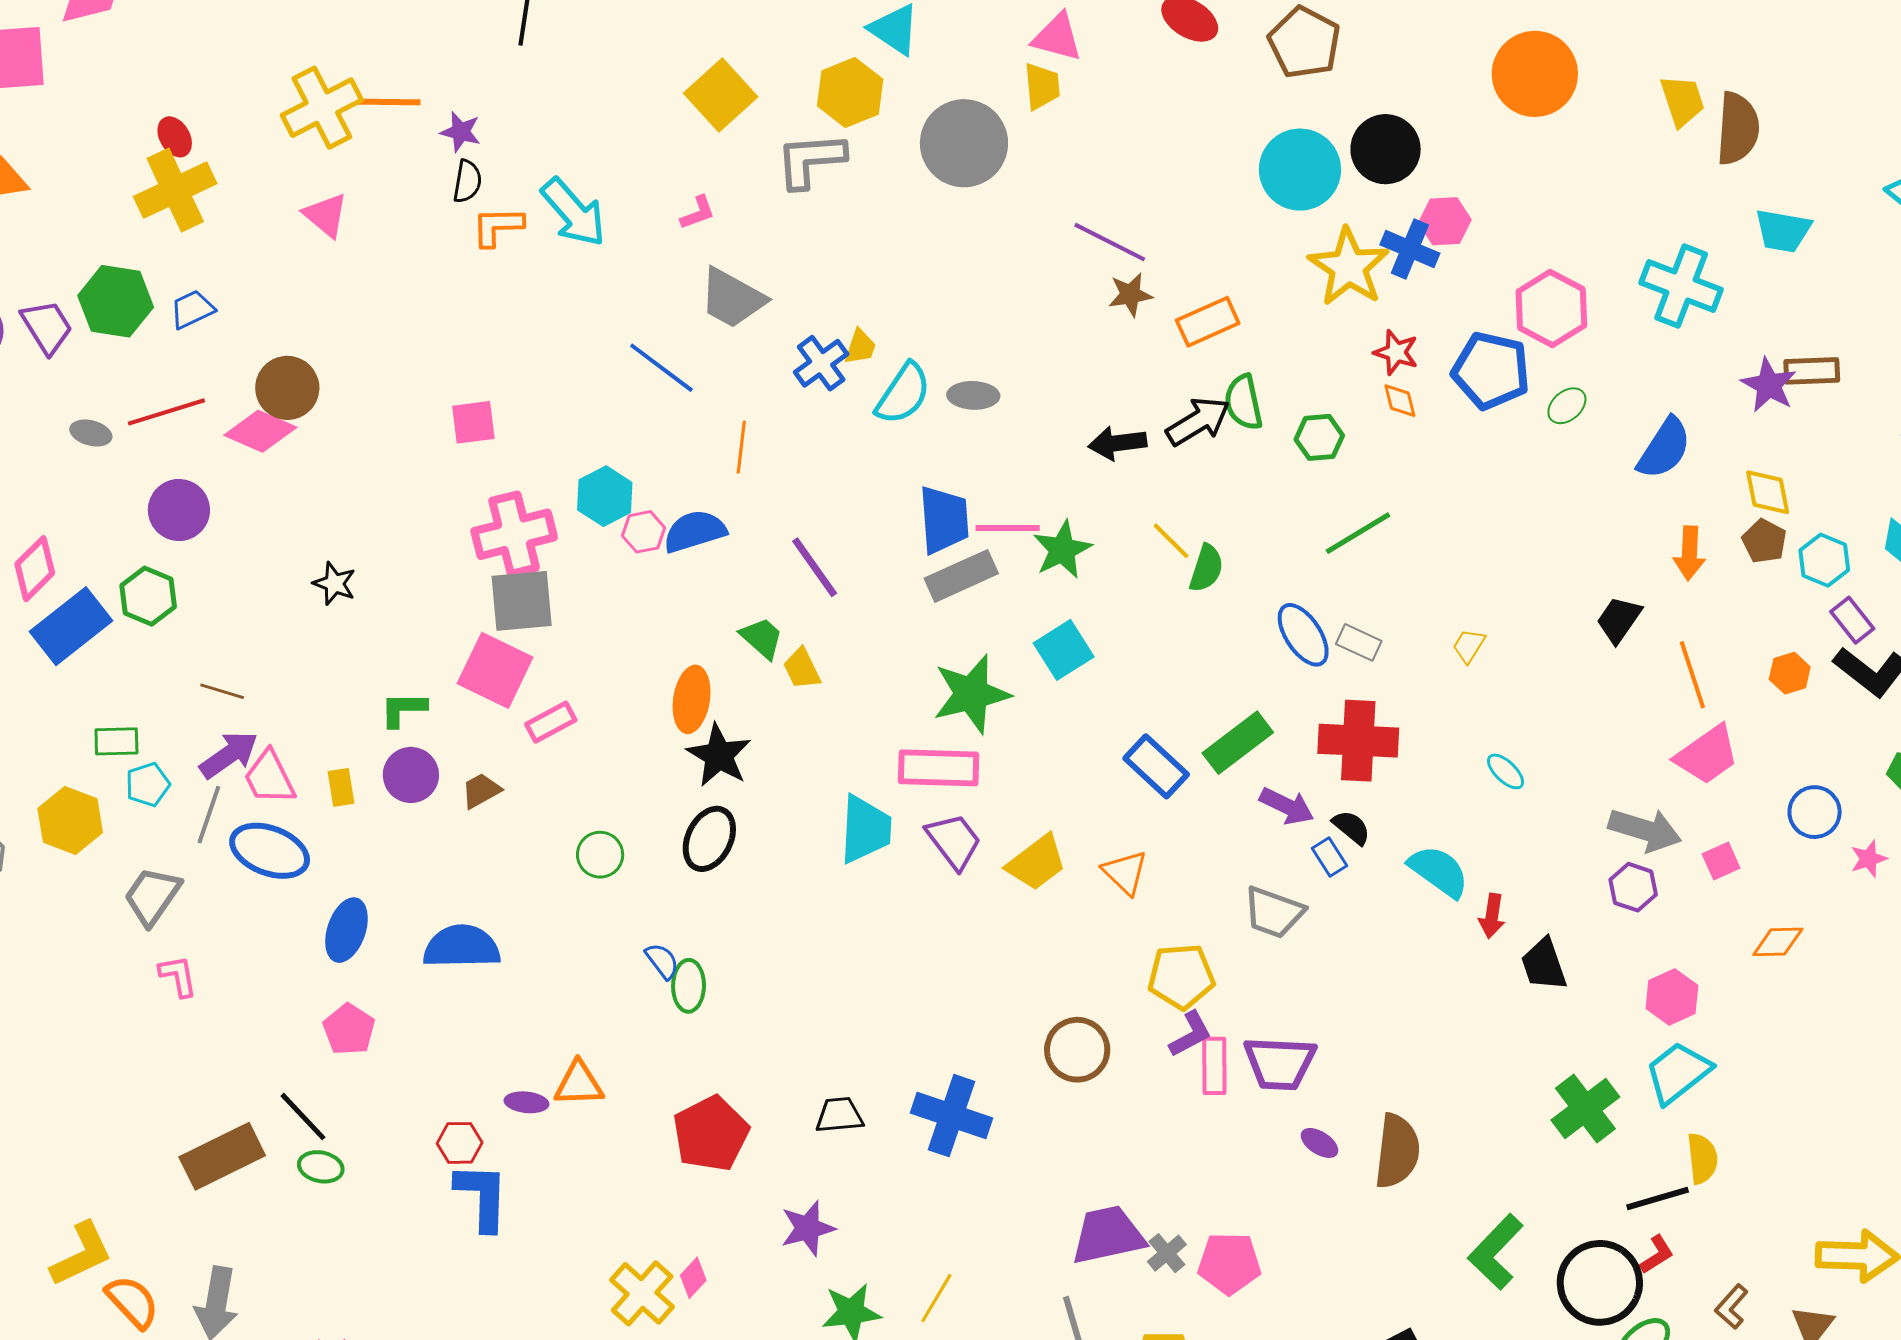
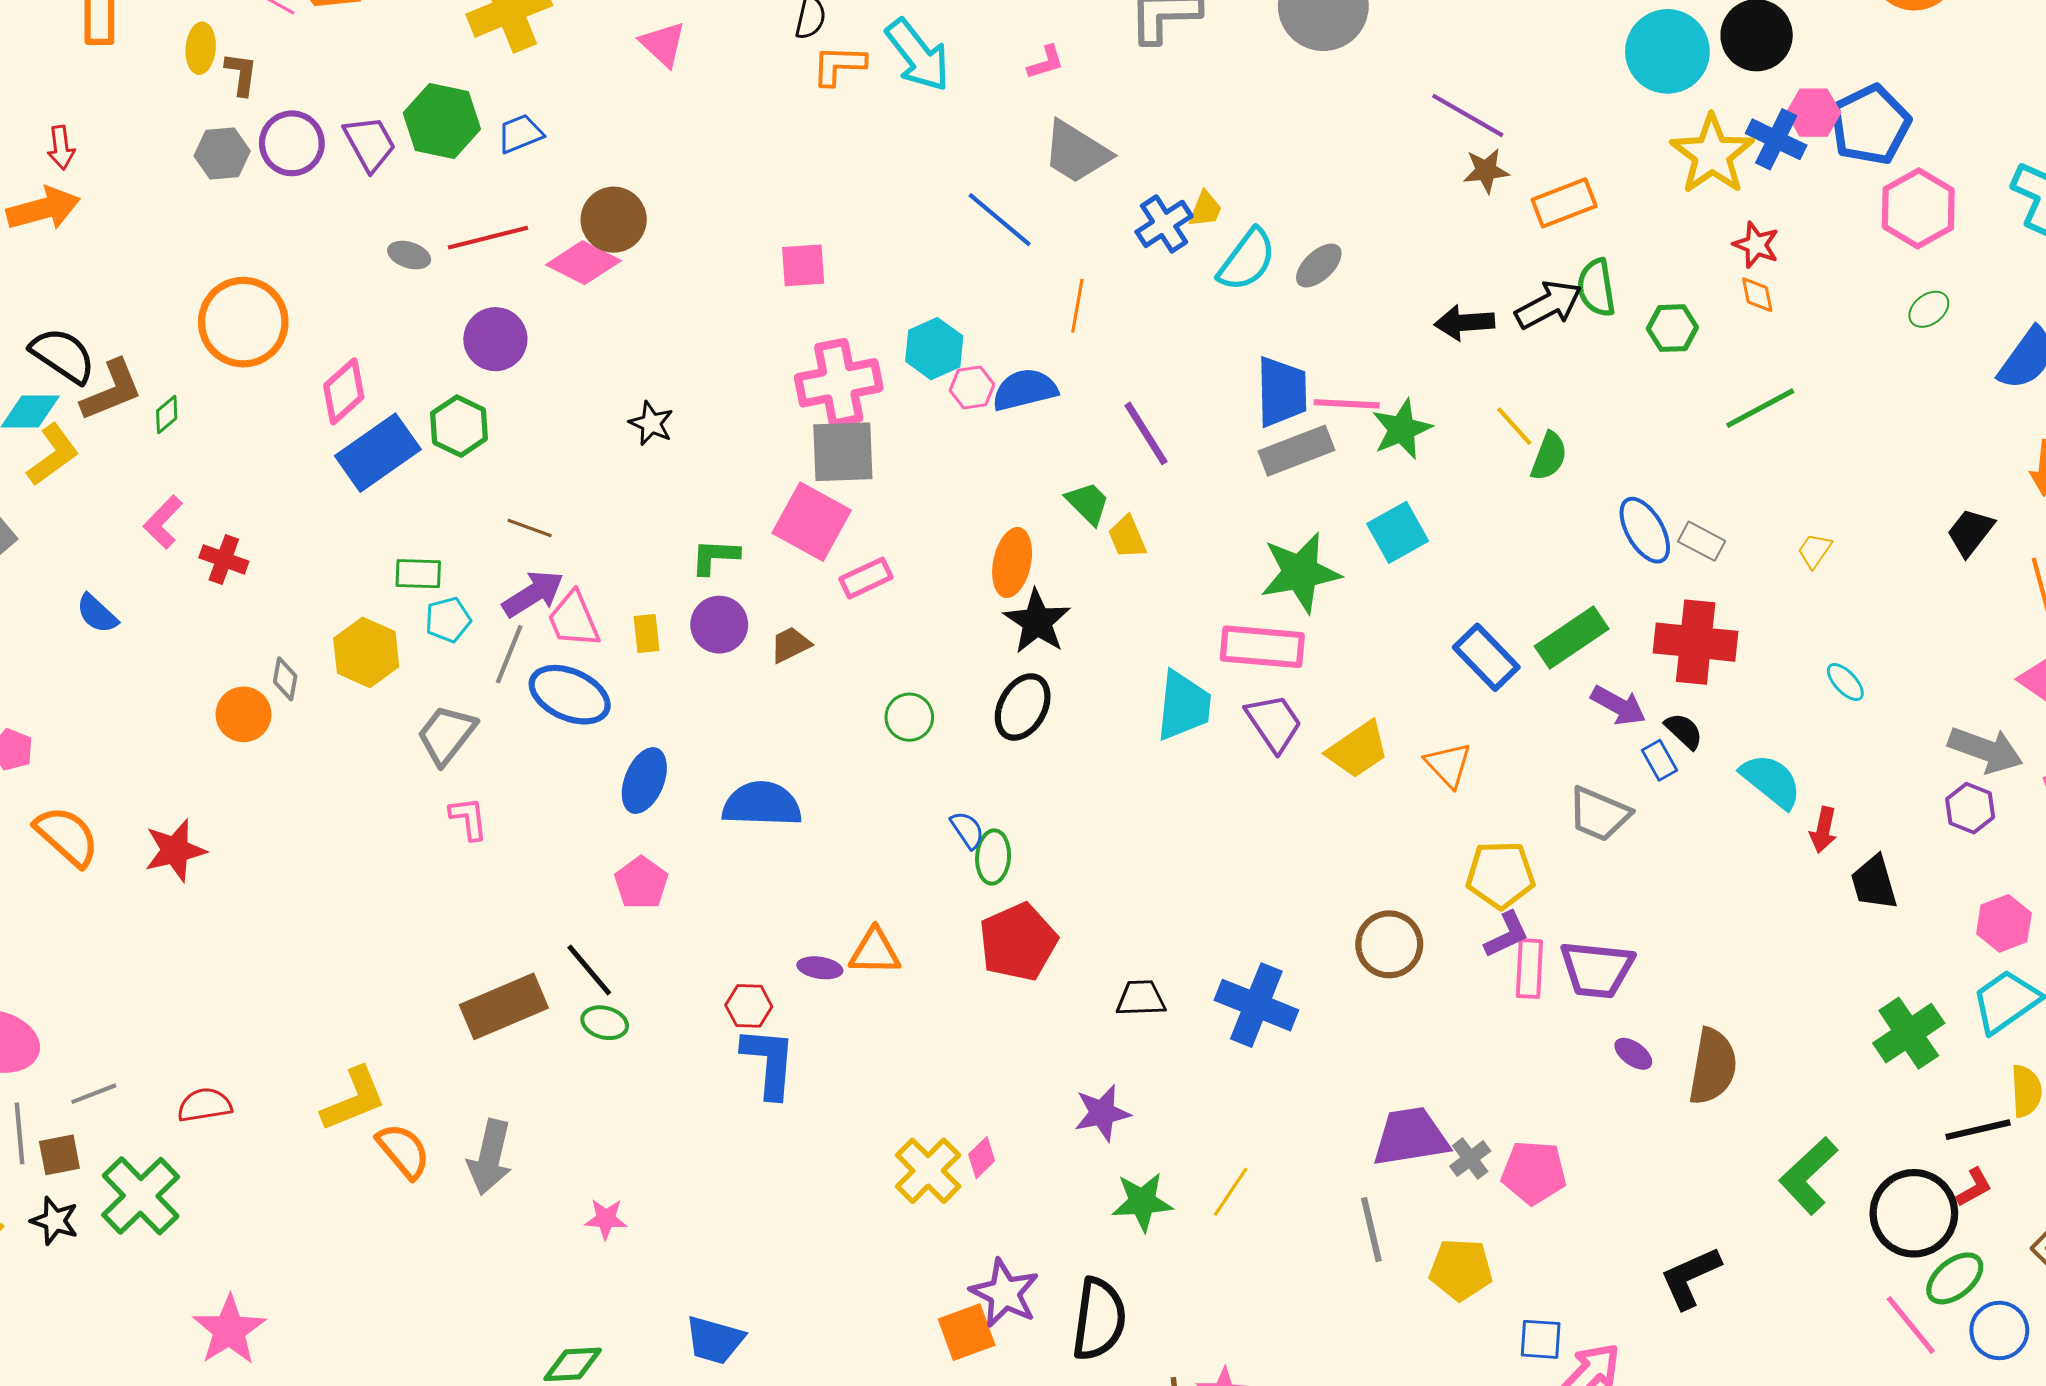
blue pentagon: (1491, 371) -> (1870, 125), moved, turned 30
gray ellipse: (973, 395) -> (1319, 266), turned -48
green line: (1358, 533) -> (1760, 408), moved
red pentagon: (711, 1134) -> (1018, 942), moved

